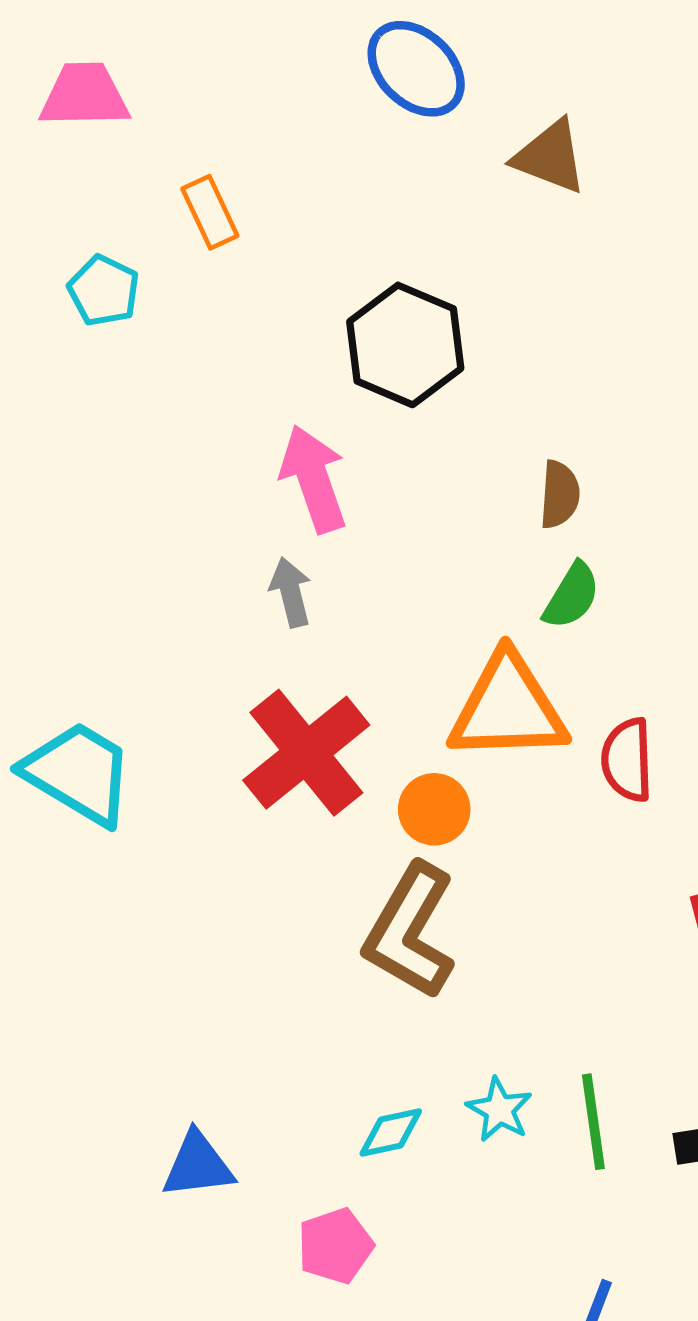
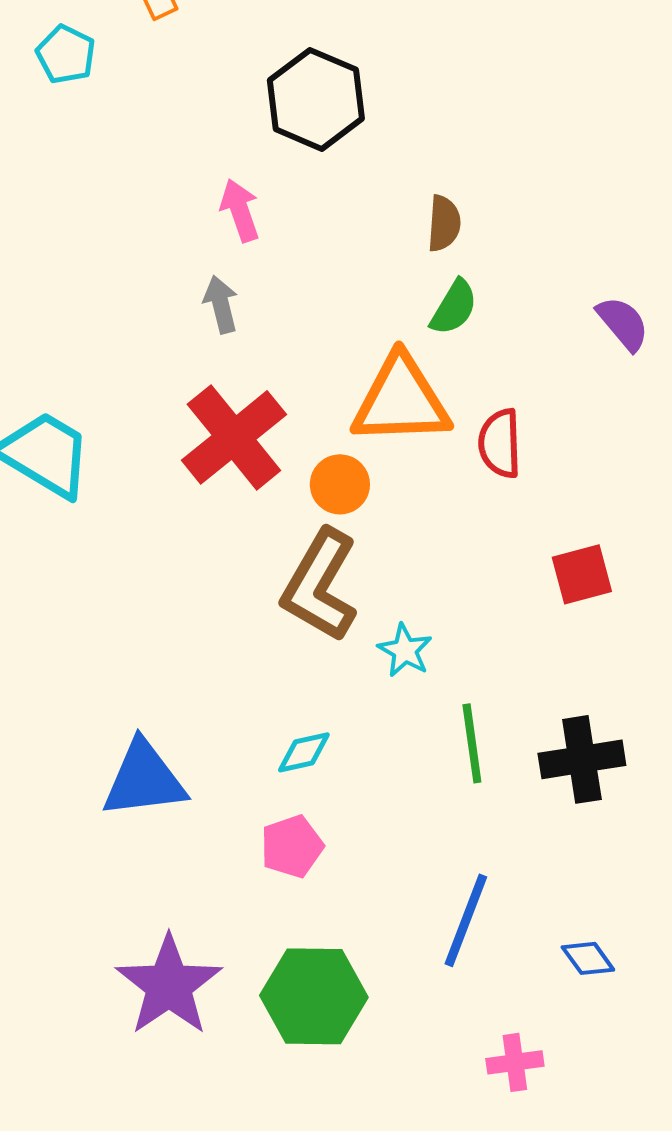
pink arrow: (314, 479) -> (240, 210), size x0.7
cyan star: (499, 1110) -> (405, 650), moved
blue triangle: (198, 1165) -> (144, 779), size x1.4
pink pentagon: (335, 1246) -> (292, 846), moved

